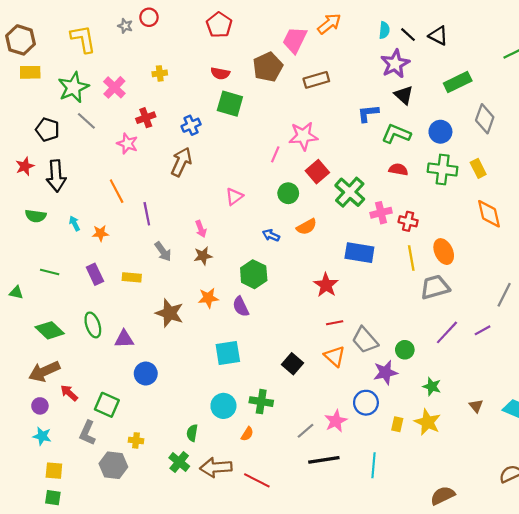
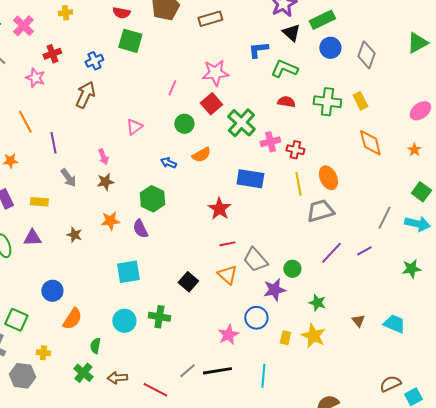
green rectangle: (458, 82) -> (322, 20), moved
blue circle: (440, 132) -> (330, 48), moved
pink star: (303, 136) -> (215, 73), moved
brown star: (169, 313) -> (74, 235), size x0.6
purple triangle: (124, 339) -> (32, 238), moved
gray line: (305, 431) -> (187, 371), moved
orange semicircle: (247, 434) -> (72, 319), moved, size x1.6
brown arrow: (216, 467) -> (117, 378), size x0.7

